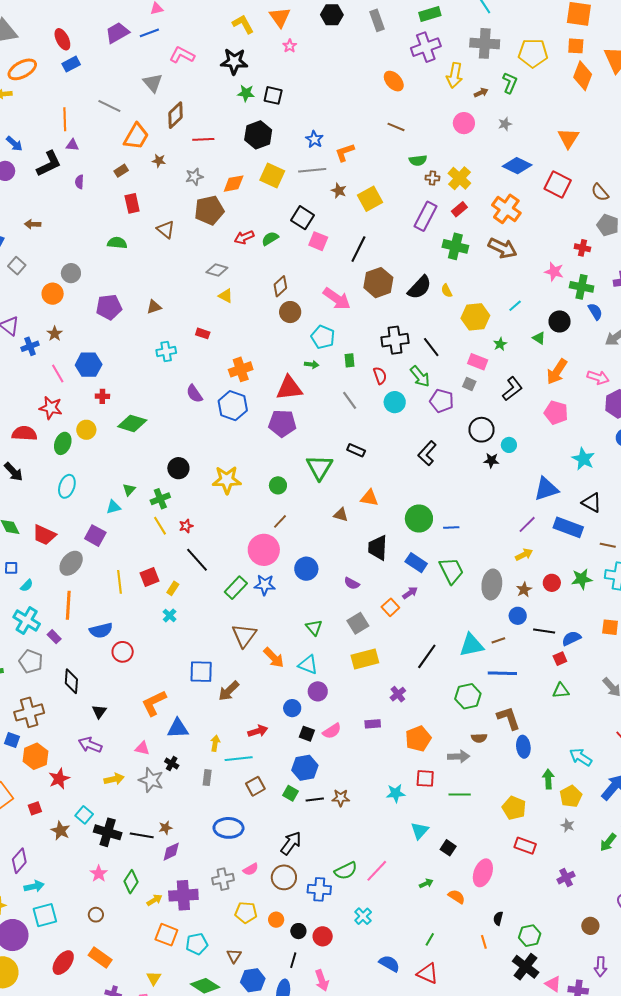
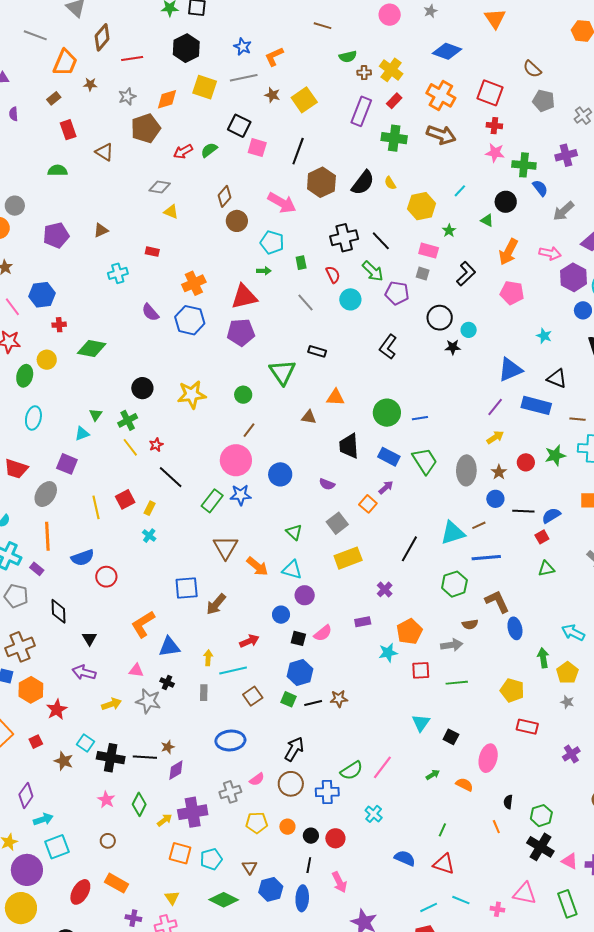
red square: (558, 184) -> (490, 93), moved
red cross: (582, 248) -> (494, 126), moved
cyan star: (583, 459) -> (544, 336), size x0.7
cyan star: (396, 793) -> (388, 653), moved

